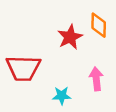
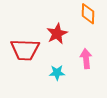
red star: (70, 37) -> (57, 34), moved

